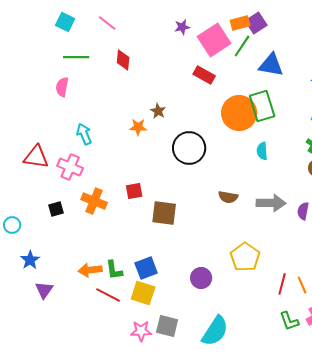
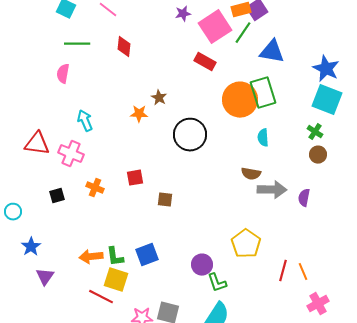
brown semicircle: (228, 197) -> (251, 174), moved
orange cross: (94, 201) -> (95, 188), size x0.7
brown square: (164, 213) -> (165, 200), size x0.6
yellow square: (143, 293) -> (116, 280), moved
red line: (108, 295) -> (101, 297), moved
green L-shape: (289, 321) -> (217, 283), moved

